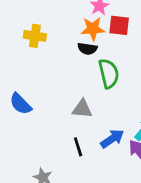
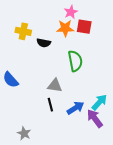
black semicircle: (87, 49) -> (44, 43), moved
black line: (78, 147) -> (50, 105), moved

